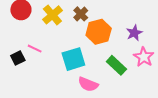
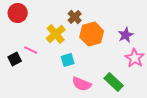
yellow cross: (52, 15) -> (56, 34), moved
cyan square: (73, 59) -> (68, 60), size x0.6
green rectangle: (116, 65) -> (114, 82), moved

